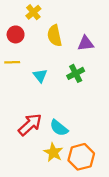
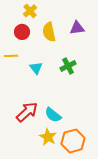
red circle: (16, 34) -> (22, 32), moved
purple triangle: (86, 43) -> (77, 28), moved

